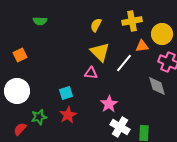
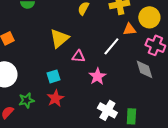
yellow triangle: (100, 52) -> (59, 38), moved, turned 35
pink star: (109, 104) -> (97, 76), moved

